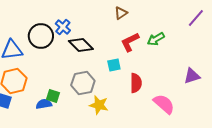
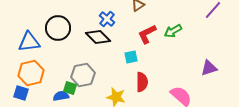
blue cross: (63, 27) -> (107, 19), moved
gray hexagon: (83, 83) -> (83, 75), moved
red semicircle: (136, 83) -> (142, 82), moved

